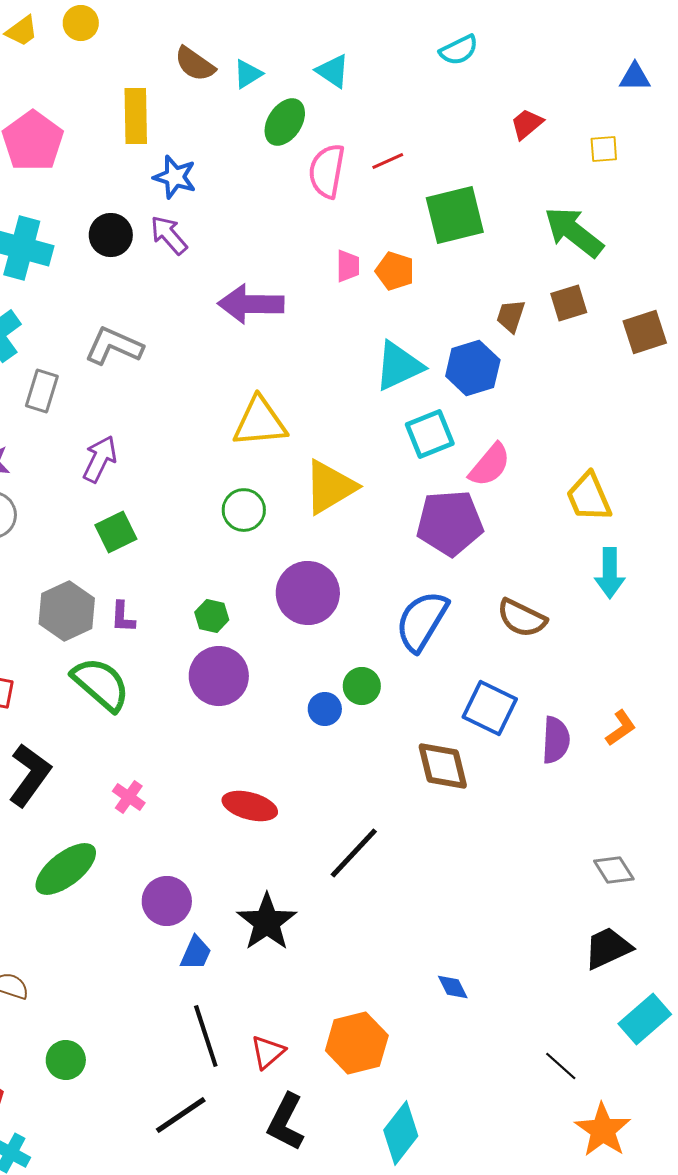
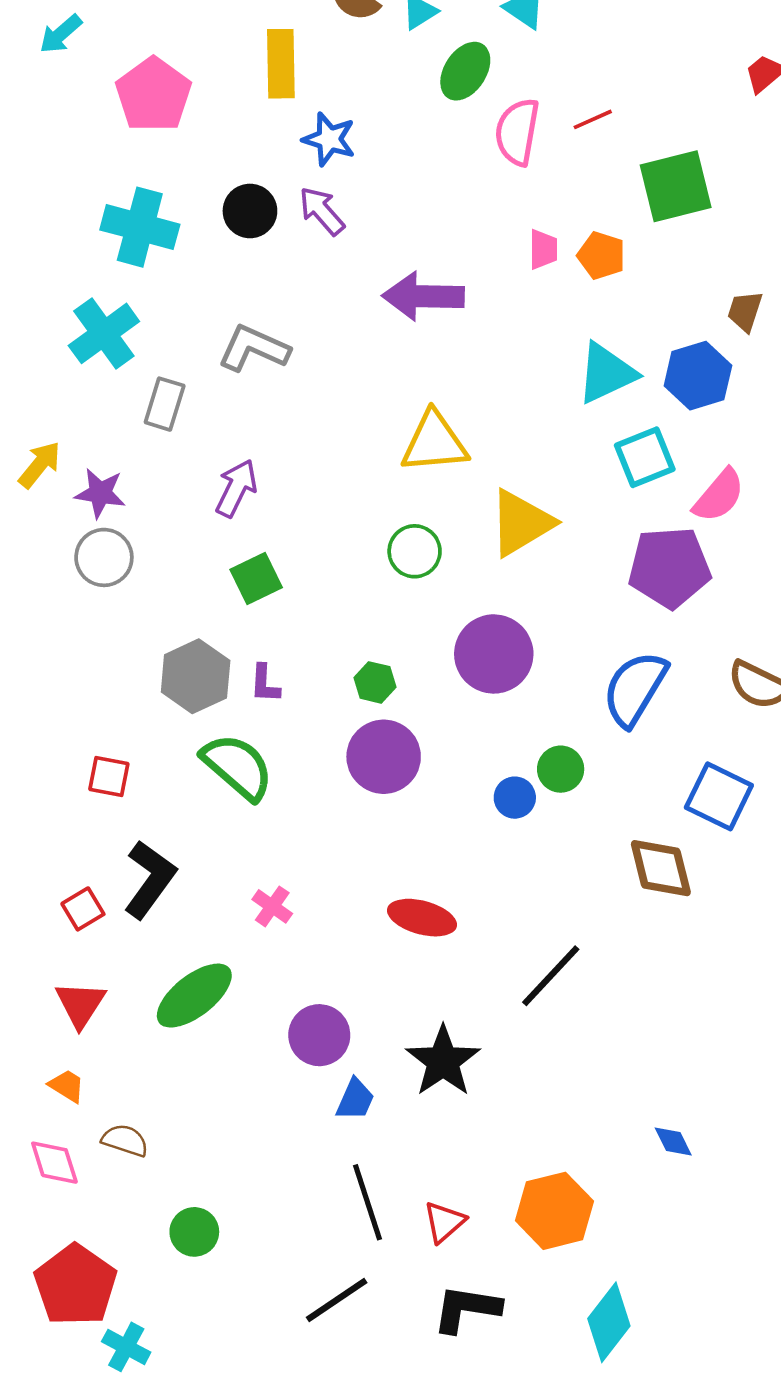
black L-shape: (286, 1122) -> (467, 1309), turned 72

